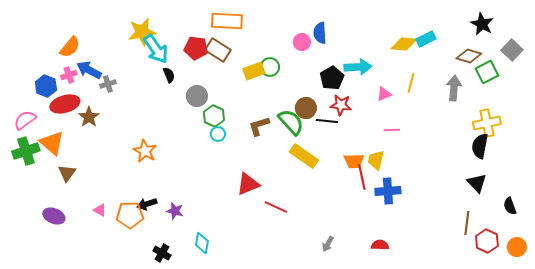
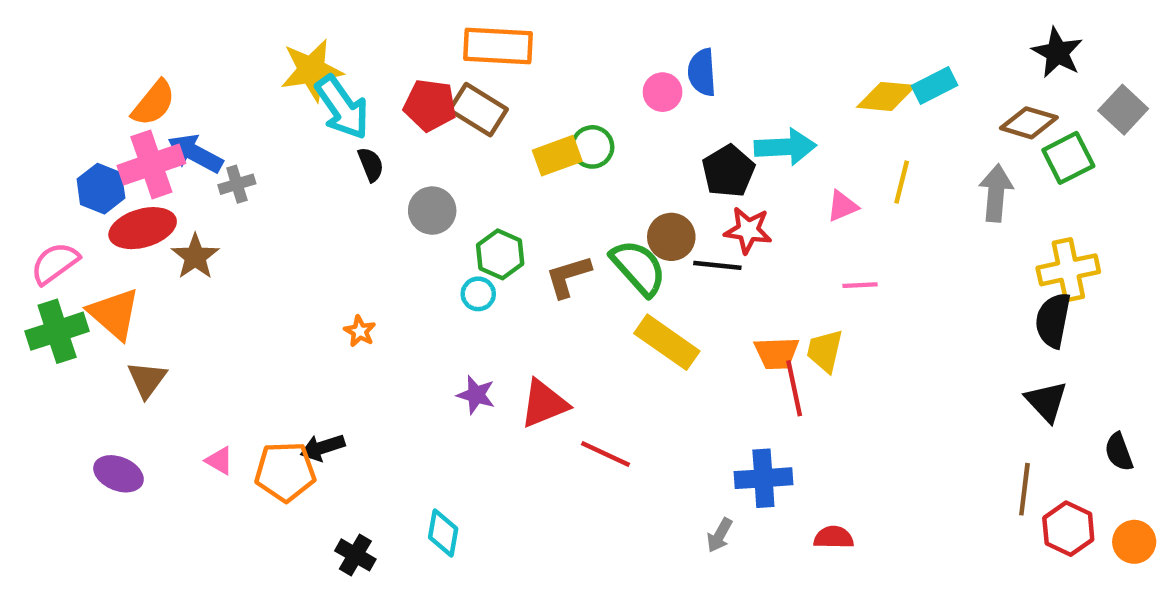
pink cross: (69, 75) -> (151, 164), size x1.8
green hexagon: (214, 116) -> (500, 254), moved
orange star: (145, 151) -> (360, 331), moved, size x0.6
blue cross: (388, 191) -> (763, 478), moved
purple star: (175, 211) -> (476, 395), moved

